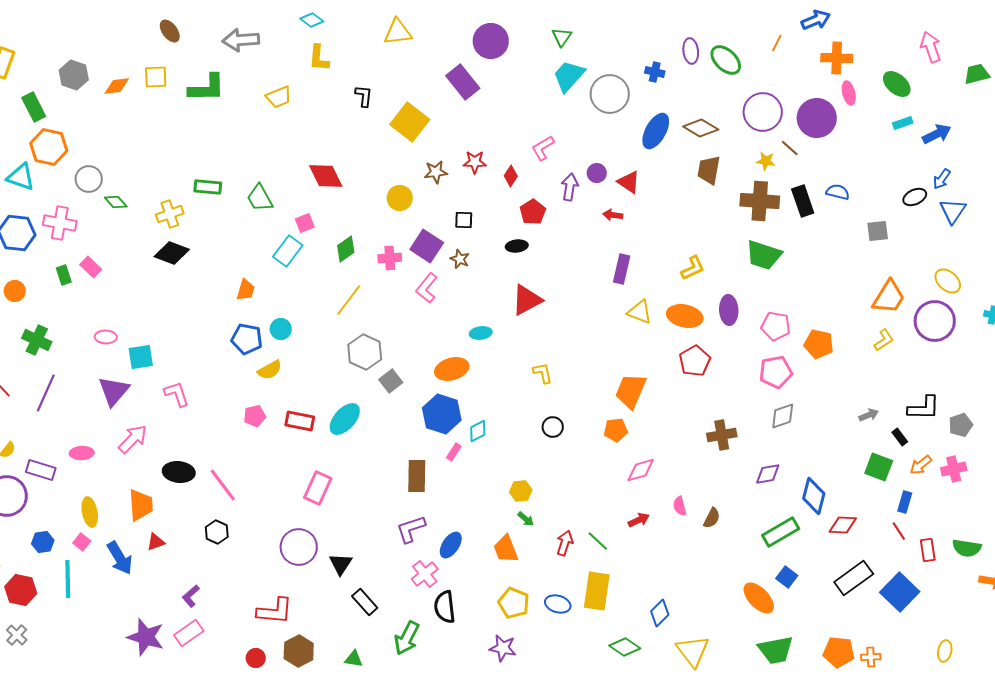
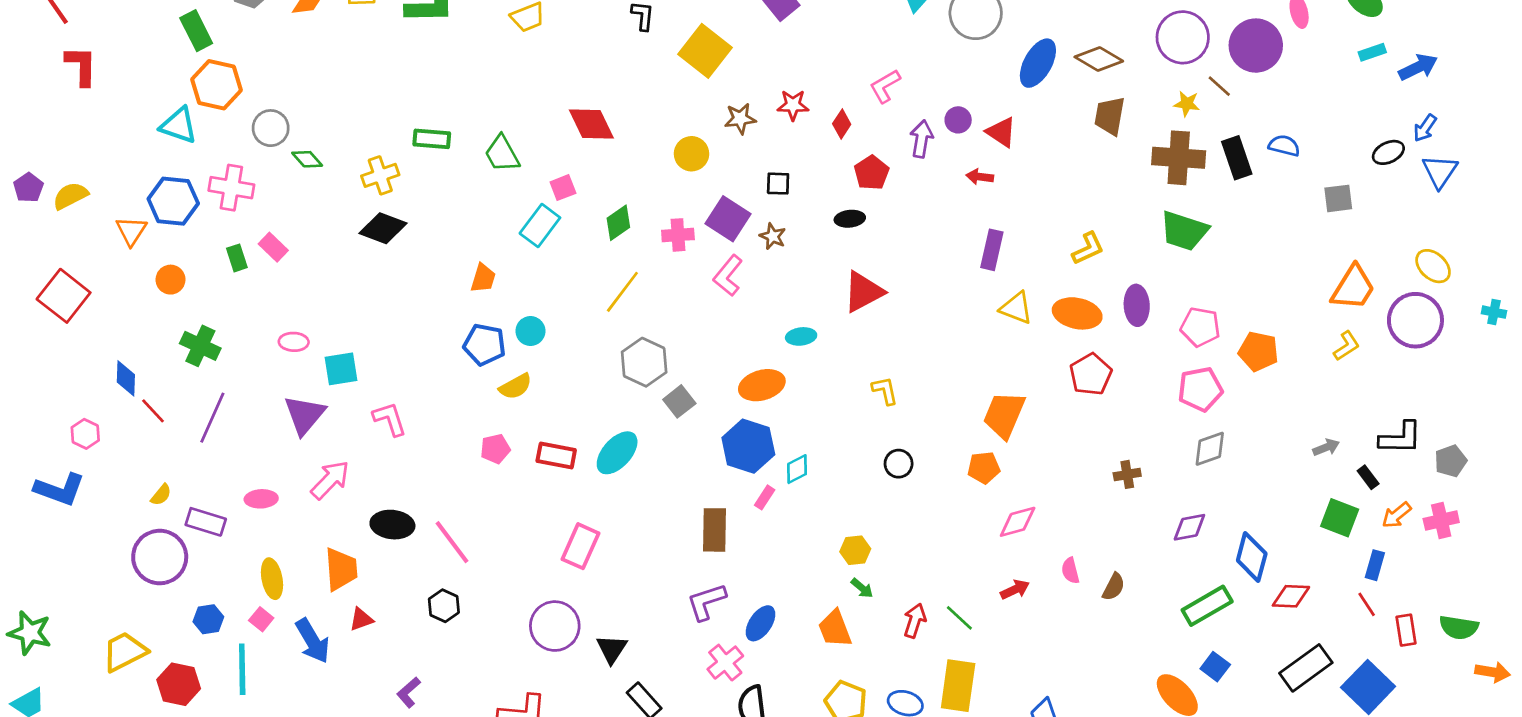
brown cross: (722, 435) -> (1127, 474), size x0.7

